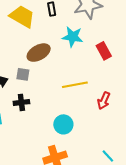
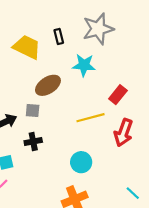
red rectangle: (104, 51) -> (118, 95), moved, turned 72
red arrow: (104, 101) -> (123, 133), size x1.4

